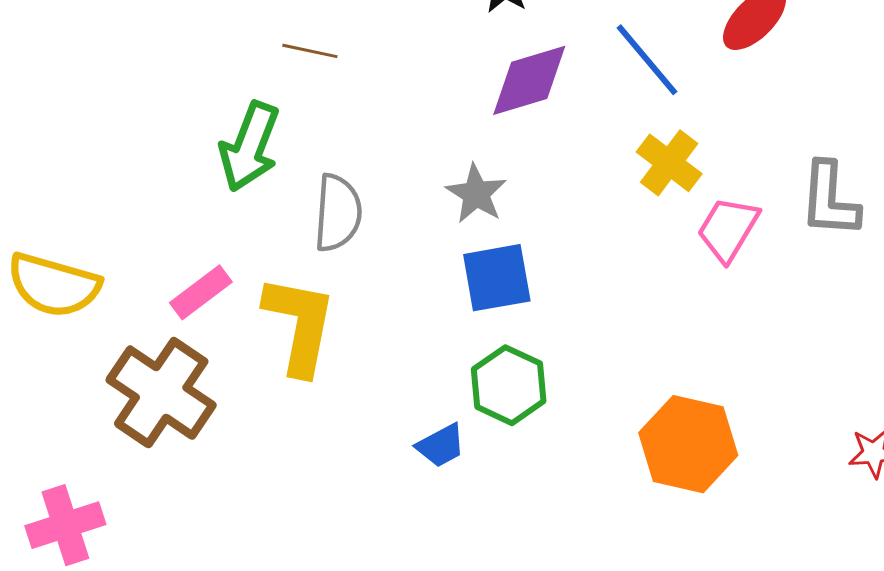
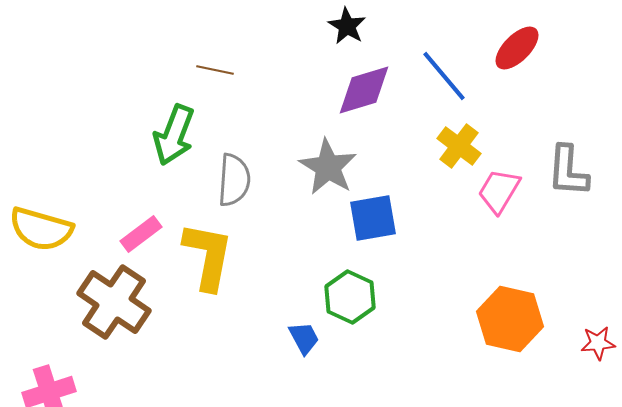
gray star: (476, 194) -> (328, 167), size x1.4
blue square: (497, 278) -> (373, 218), moved
orange hexagon: (688, 444) -> (510, 319), moved
blue trapezoid: (441, 446) -> (304, 338), turned -90

